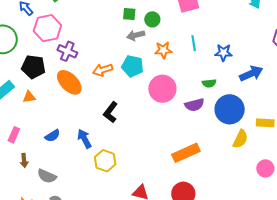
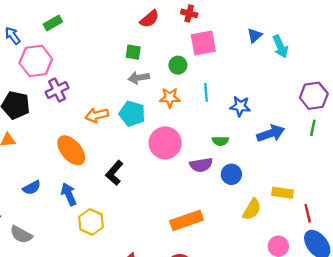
green circle: (152, 19) -> (178, 65), moved
purple cross: (67, 51) -> (57, 90), turned 36
orange ellipse: (69, 82) -> (71, 150), moved
blue circle: (230, 109) -> (231, 174), moved, size x0.6
black L-shape: (111, 112) -> (114, 173), moved

